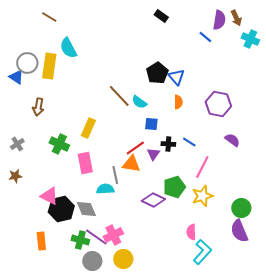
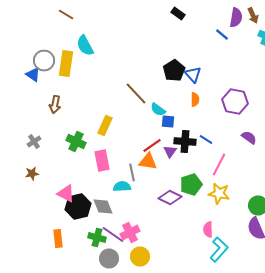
cyan semicircle: (139, 102) -> (158, 110), moved
black cross: (168, 144) -> (185, 142), size x1.5
yellow star: (202, 196) -> (219, 194), turned 30

